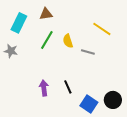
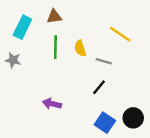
green line: (47, 40) -> (55, 47), turned -30
black line: (68, 87) -> (99, 87), moved, turned 64
purple arrow: (44, 88) -> (52, 104), turned -70

